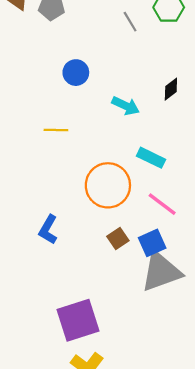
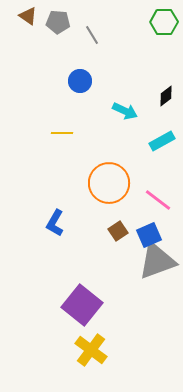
gray line: (130, 22) -> (92, 35), moved
cyan rectangle: (151, 158) -> (162, 141), moved, turned -55
purple square: (78, 320) -> (82, 305), turned -33

